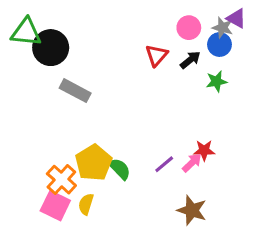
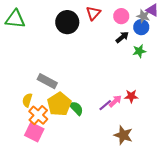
black circle: (51, 48) -> (67, 22), moved
red triangle: (157, 55) -> (93, 13), moved
gray rectangle: (75, 91) -> (47, 81), moved
pink arrow: (192, 163) -> (115, 101), moved
yellow semicircle: (86, 204) -> (27, 100), moved

